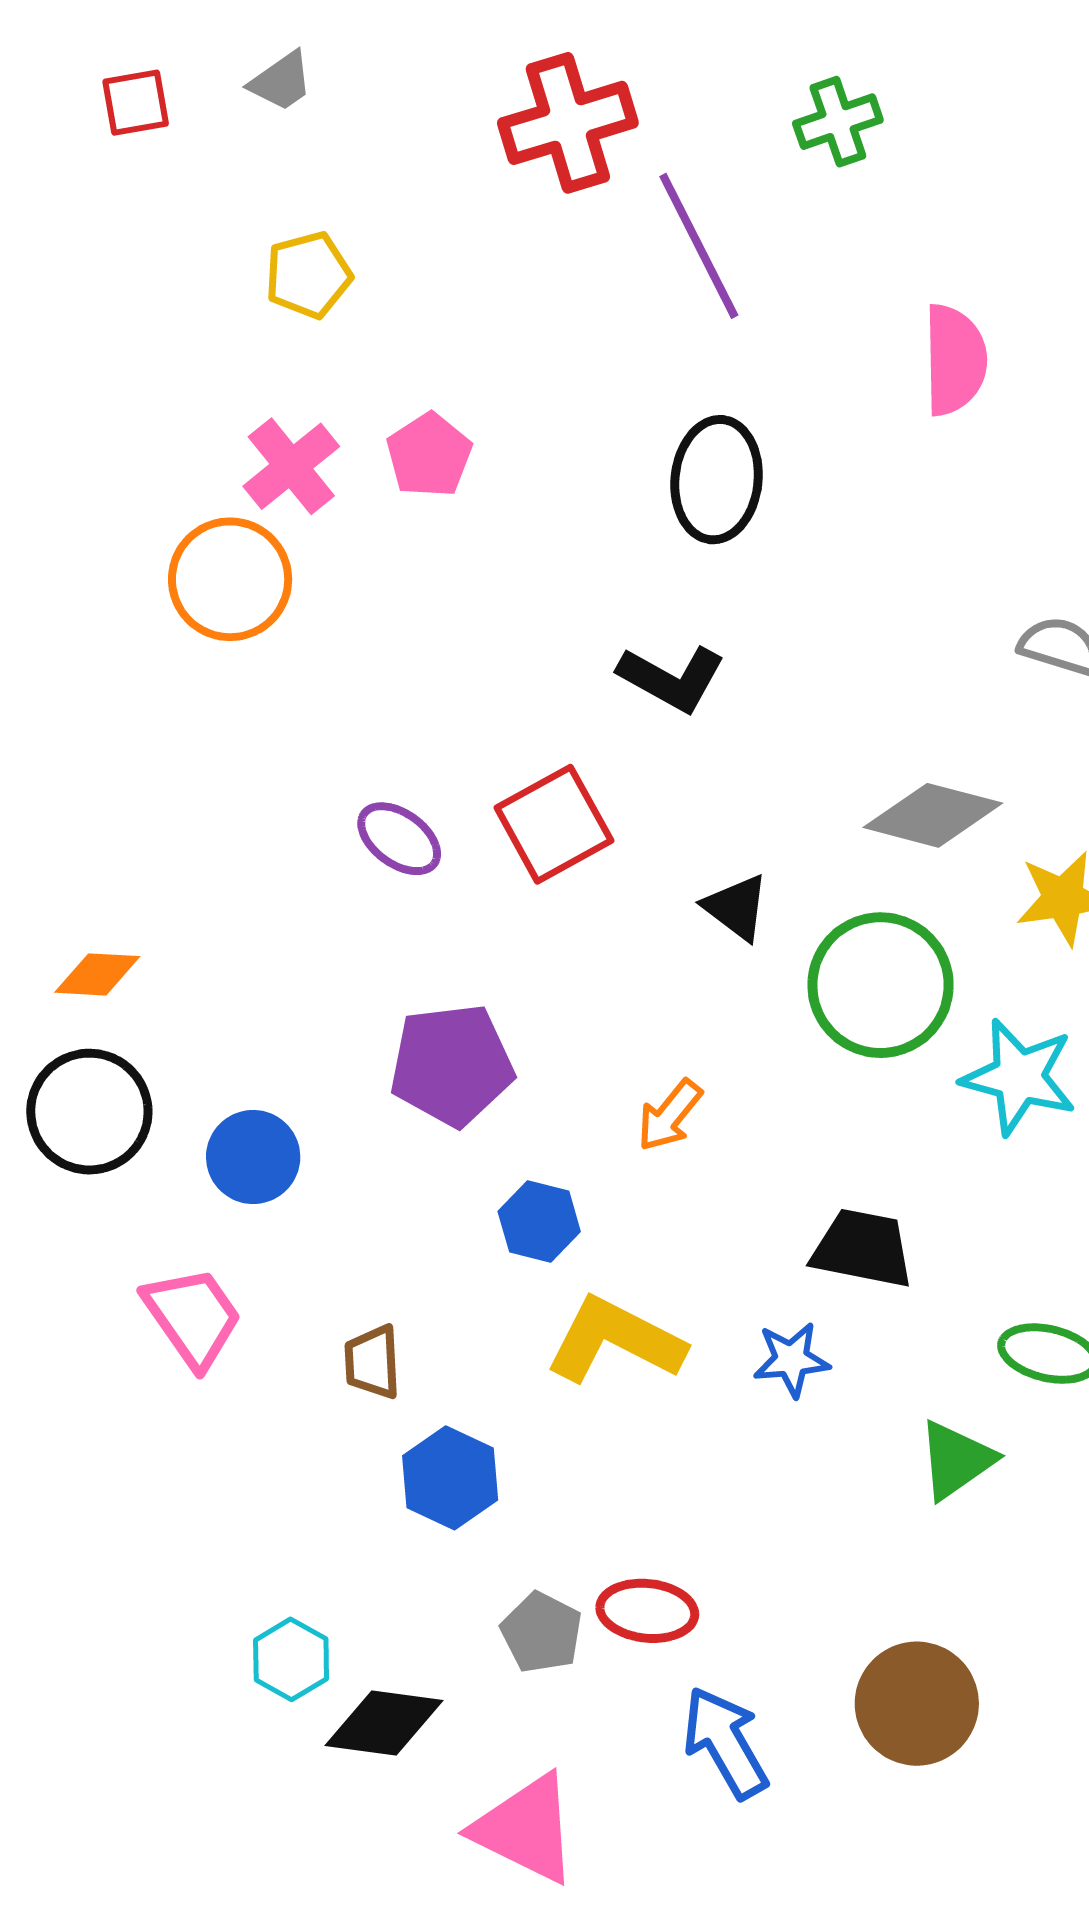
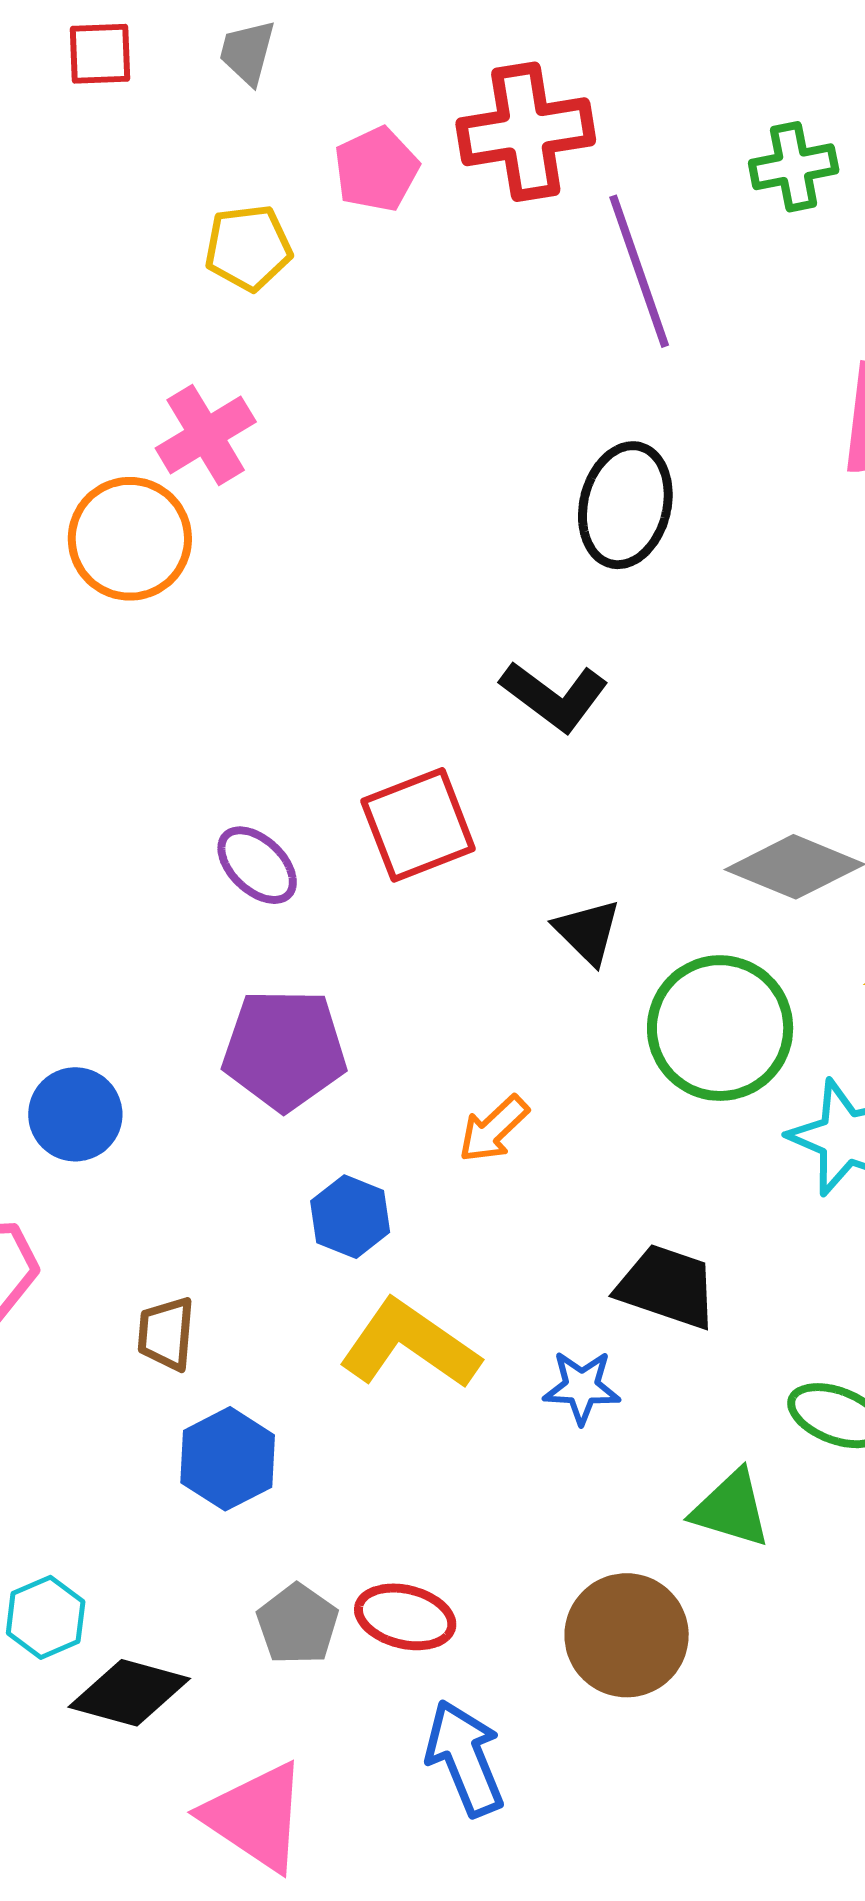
gray trapezoid: (281, 81) -> (247, 52), turned 132
pink pentagon: (429, 455) -> (376, 169), moved
purple ellipse: (399, 839) -> (257, 865), moved
green triangle: (956, 1460) -> (731, 1509), turned 44
brown circle: (917, 1704) -> (627, 1635), moved

